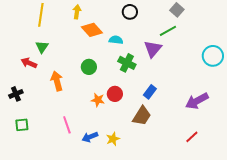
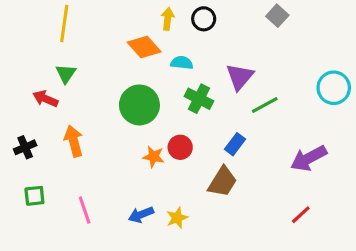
yellow arrow: (77, 12) -> (168, 19), moved
green line: (168, 31) -> (265, 105), moved
green circle: (89, 67) -> (139, 105), size x1.6
orange arrow: (57, 81) -> (74, 141), moved
pink line: (67, 125) -> (85, 210), moved

